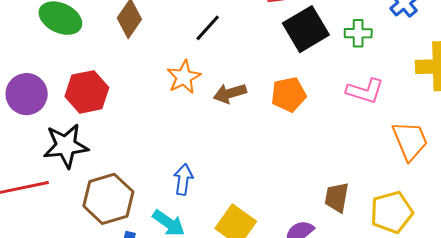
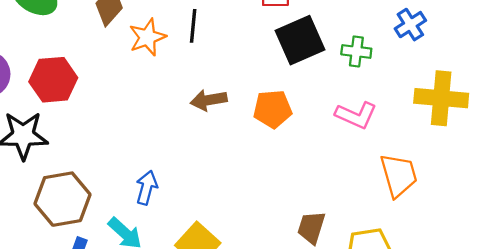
black line: (208, 28) -> (193, 26), turned -44
orange star: (184, 77) -> (147, 37), moved

